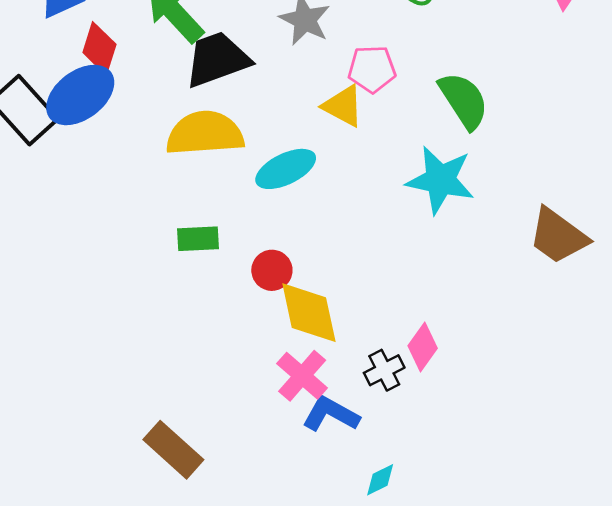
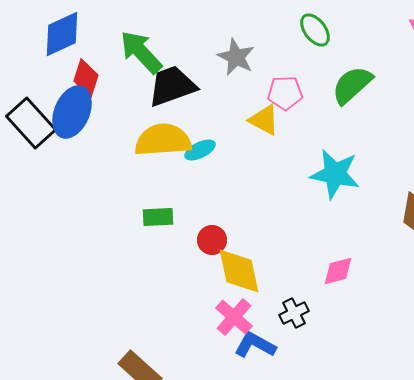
blue ellipse: (80, 95) -> (72, 112), turned -30
green semicircle: (464, 100) -> (352, 85), moved, turned -99
cyan ellipse: (286, 169) -> (200, 150), moved, size x0.7
pink diamond: (423, 347) -> (338, 271), moved, turned 40

